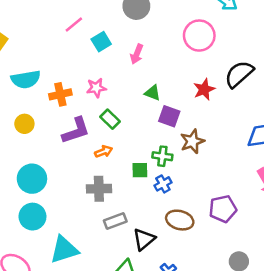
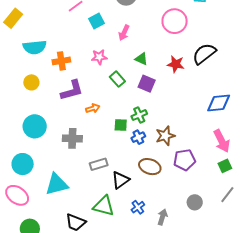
pink star: (96, 88) -> (99, 57), moved
red star: (204, 89) -> (176, 64), turned 30
green triangle: (153, 93) -> (141, 59), moved
green rectangle: (110, 119) -> (117, 79), moved
brown star: (192, 141) -> (165, 136), moved
green cross: (162, 156) -> (139, 115), turned -35
gray cross: (99, 189) -> (72, 138), moved
cyan circle: (32, 217) -> (23, 164), moved

